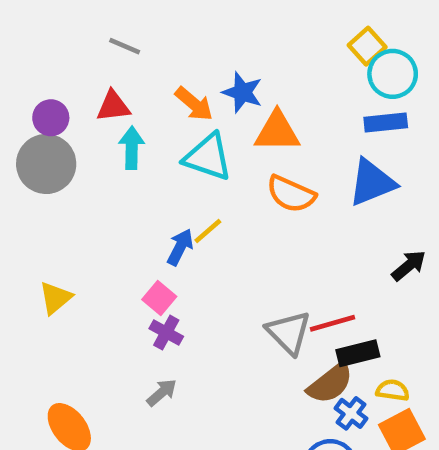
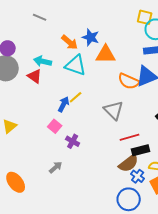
yellow square: (367, 46) -> (145, 17), turned -35
red triangle: (113, 106) -> (35, 76), moved, turned 42
cyan arrow: (132, 148) -> (43, 61), turned -78
orange semicircle: (291, 194) -> (129, 81), moved
purple cross: (166, 333) -> (73, 141), moved
gray triangle: (289, 333) -> (114, 110), moved

